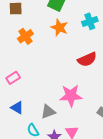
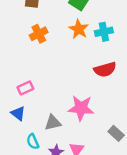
cyan cross: (90, 21) -> (104, 32), moved
pink rectangle: (13, 78) -> (25, 88), moved

